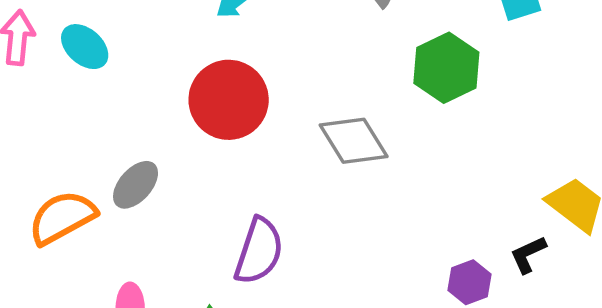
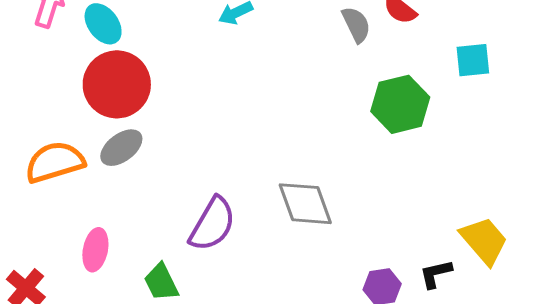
red circle: (229, 100) -> (117, 84), moved
gray diamond: (354, 141) -> (305, 204), moved

